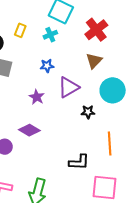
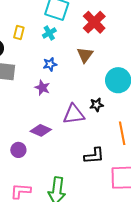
brown triangle: (94, 61) -> (85, 55), moved
purple triangle: (68, 87) -> (74, 114), moved, turned 30
purple star: (37, 97) -> (42, 88), moved

